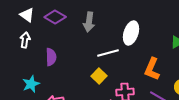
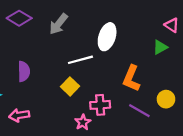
gray arrow: (89, 22) -> (59, 24), turned 30
purple semicircle: (51, 57) -> (24, 71), moved

